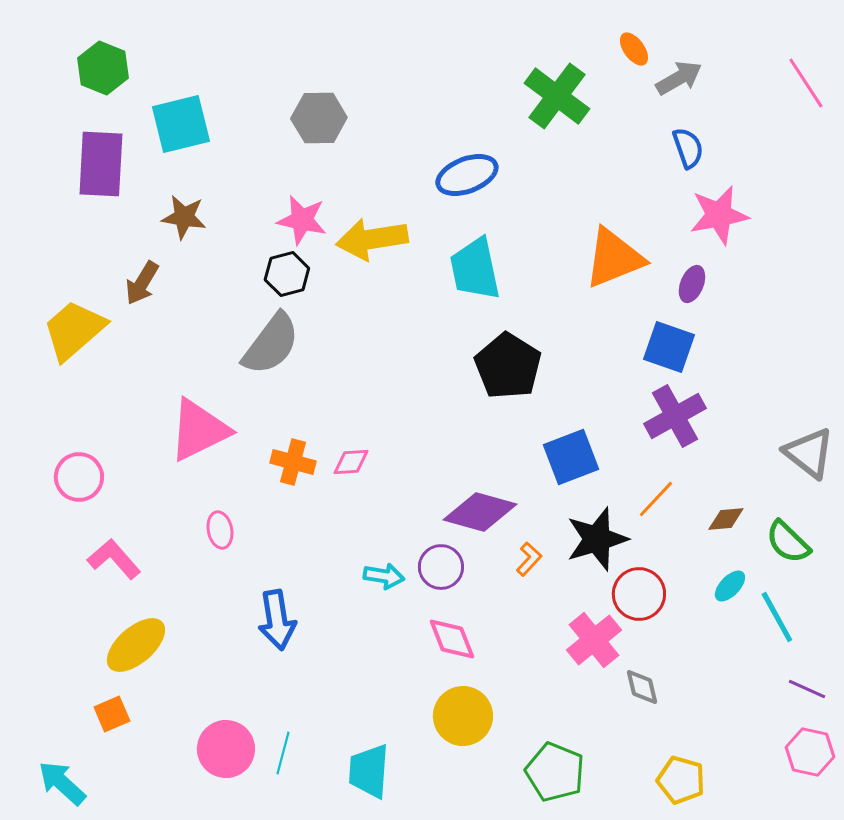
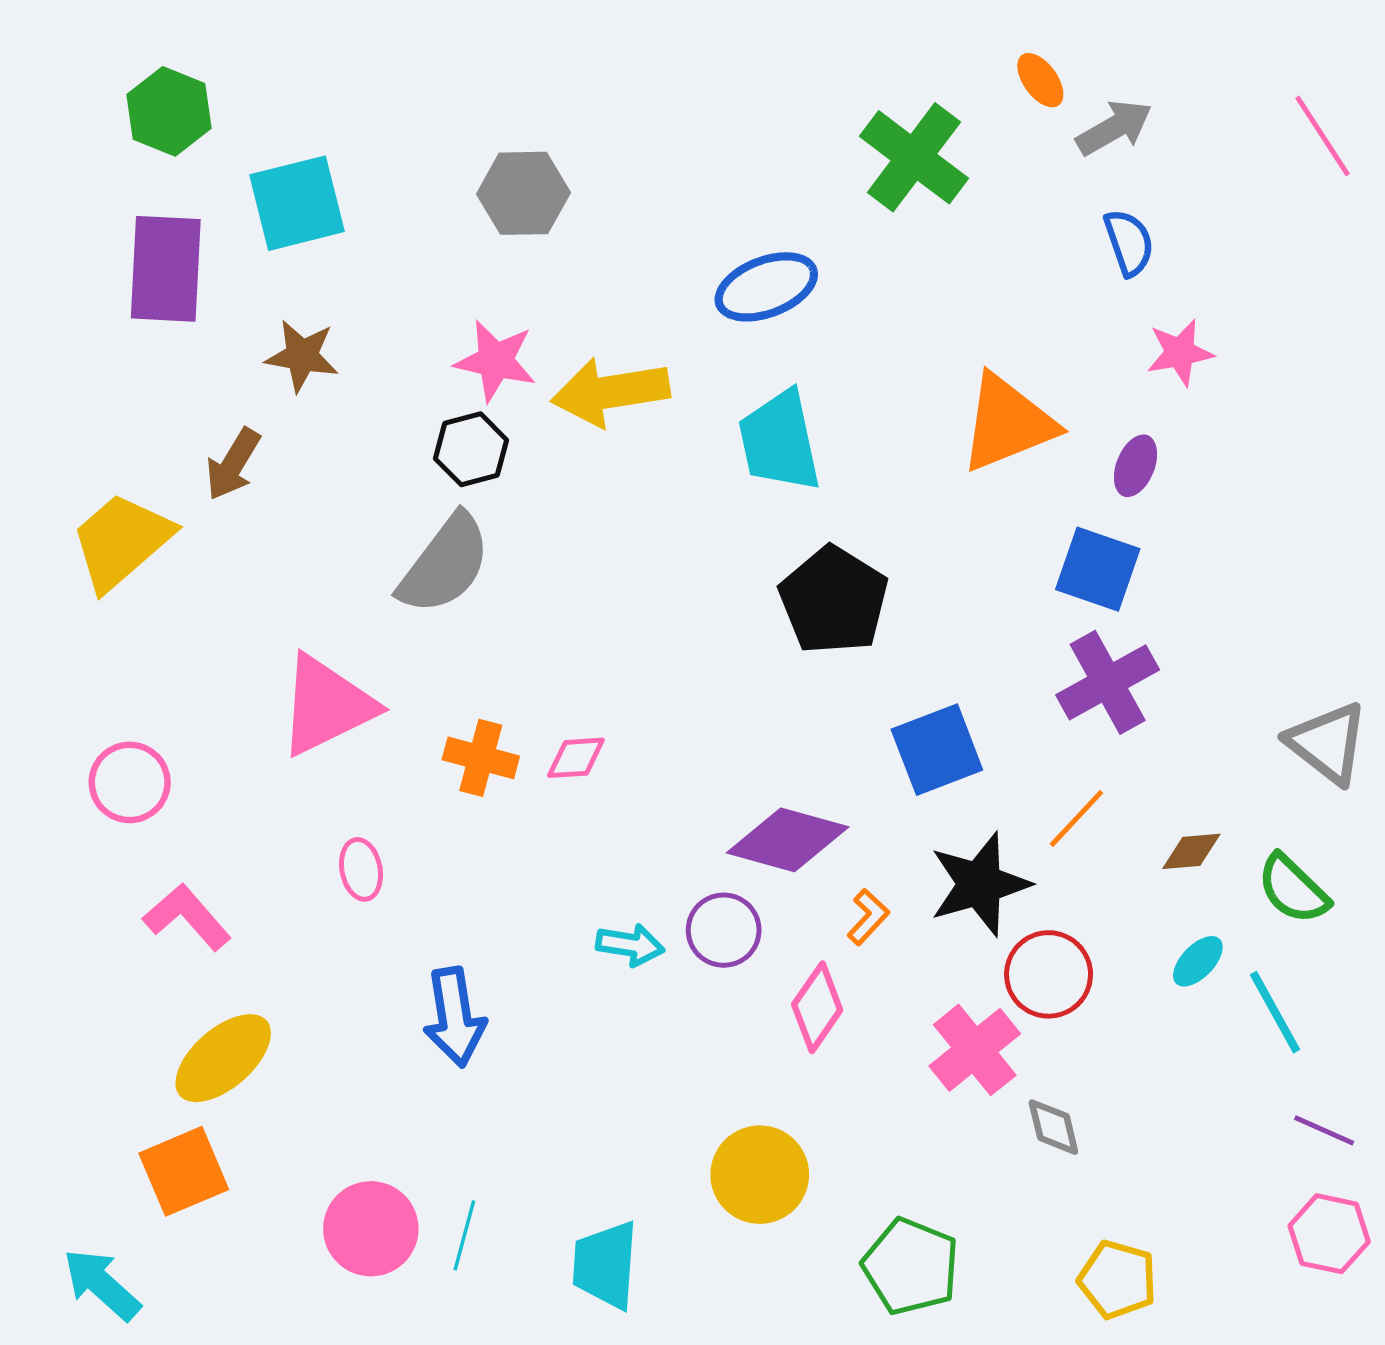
pink star: (719, 215) -> (1180, 353), size x0.7
pink diamond: (452, 639) -> (817, 1007), moved, turned 56
orange square: (112, 714) -> (184, 1171), size x1.5

